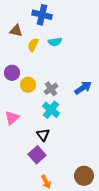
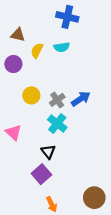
blue cross: (42, 15) -> (67, 17), moved
purple circle: (12, 73) -> (13, 64), moved
blue arrow: (83, 88) -> (81, 99), moved
pink triangle: (12, 118) -> (13, 133), turned -35

